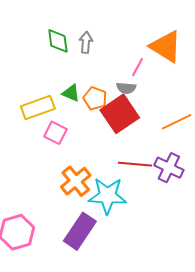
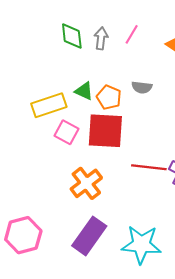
pink line: (137, 67) -> (132, 34), moved
red square: (120, 114) -> (105, 131), moved, turned 36
cyan star: (107, 196) -> (141, 244), moved

